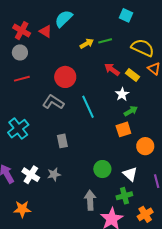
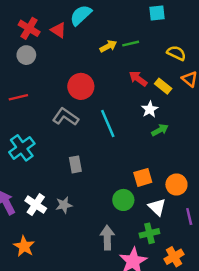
cyan square: (126, 15) -> (157, 13), turned -32
yellow semicircle: (143, 48) -> (176, 53), size x0.7
red line: (22, 79) -> (18, 97), moved
orange square: (123, 129) -> (143, 177), moved
orange circle: (145, 146) -> (176, 184), moved
orange star: (22, 209) -> (24, 246), turned 30

